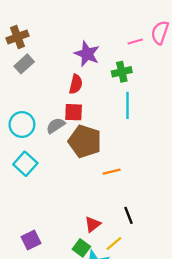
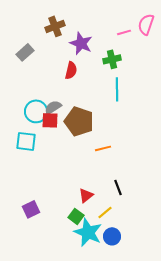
brown cross: (17, 37) -> (55, 26), moved
red square: (74, 112) -> (50, 120), moved
cyan circle: (22, 124) -> (36, 111), moved
cyan square: (25, 164) -> (26, 141), turned -35

